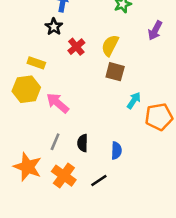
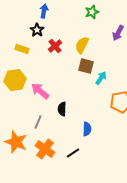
yellow rectangle: (36, 63) -> (22, 49), moved
cyan arrow: (134, 100) -> (101, 78), moved
black semicircle: (83, 143) -> (62, 109), moved

